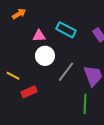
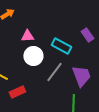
cyan rectangle: (66, 30) -> (61, 46), moved

